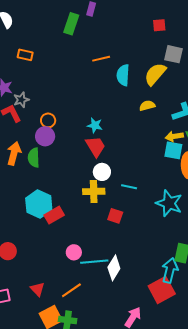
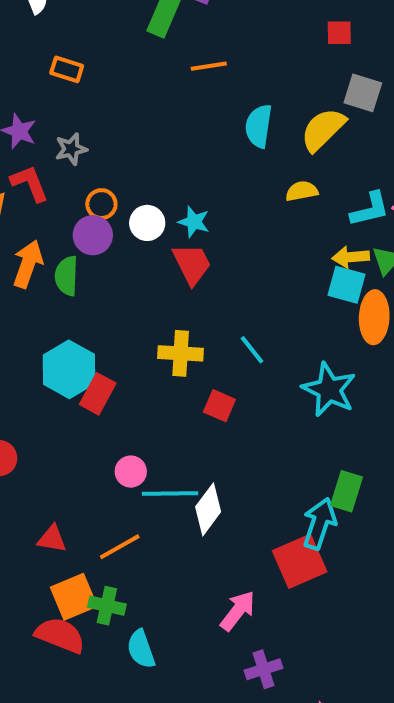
orange line: (101, 59) -> (209, 66), moved
gray star: (21, 100) -> (71, 149), moved
white circle: (102, 172) -> (147, 223), moved
cyan line: (129, 187) -> (252, 350), turned 35
red rectangle: (54, 215) -> (98, 394), turned -36
red triangle: (37, 289) -> (52, 539), turned -42

